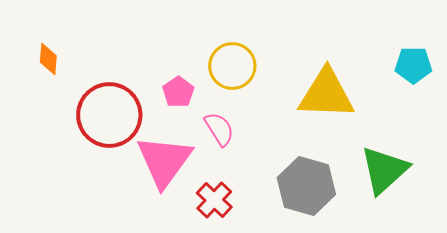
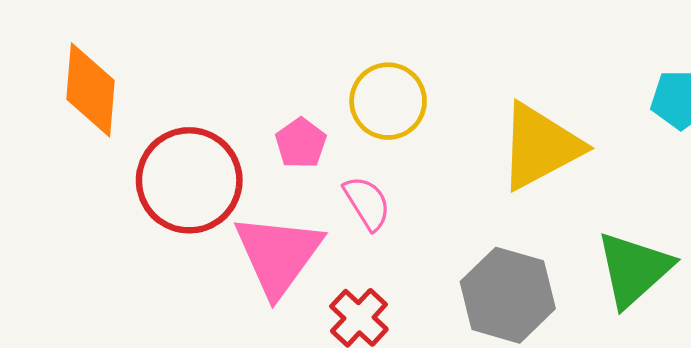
orange diamond: (48, 59) -> (91, 90), size x1.8
yellow triangle: (326, 94) -> (540, 146), turned -30

